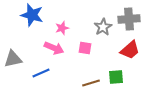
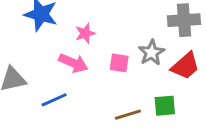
gray star: (103, 27) -> (152, 53), moved

